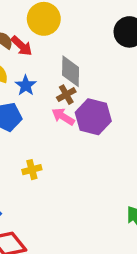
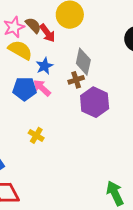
pink arrow: (63, 117) -> (42, 88), moved
yellow cross: (32, 170) -> (36, 135), turned 35

